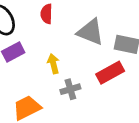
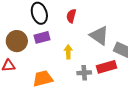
gray cross: (70, 89) -> (84, 73), moved

